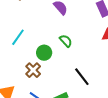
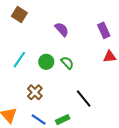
green circle: (44, 53) -> (46, 62), moved

